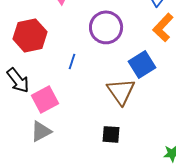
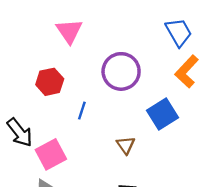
red hexagon: (30, 35) -> (50, 82), moved, size x0.7
brown triangle: (121, 91) -> (126, 145), moved, size x0.6

